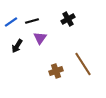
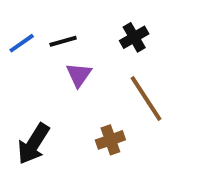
black arrow: (17, 46) -> (33, 144), moved, size x1.5
brown line: (83, 64) -> (146, 98), moved

